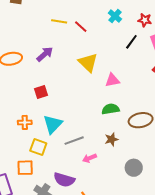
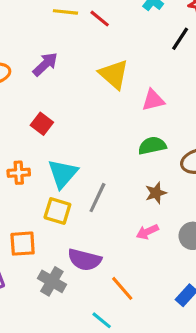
red square: (41, 92) -> (42, 124), turned -32
gray line: (74, 141) -> (97, 198), turned -42
yellow square: (38, 147) -> (57, 211), moved
pink arrow: (89, 158) -> (147, 232), moved

